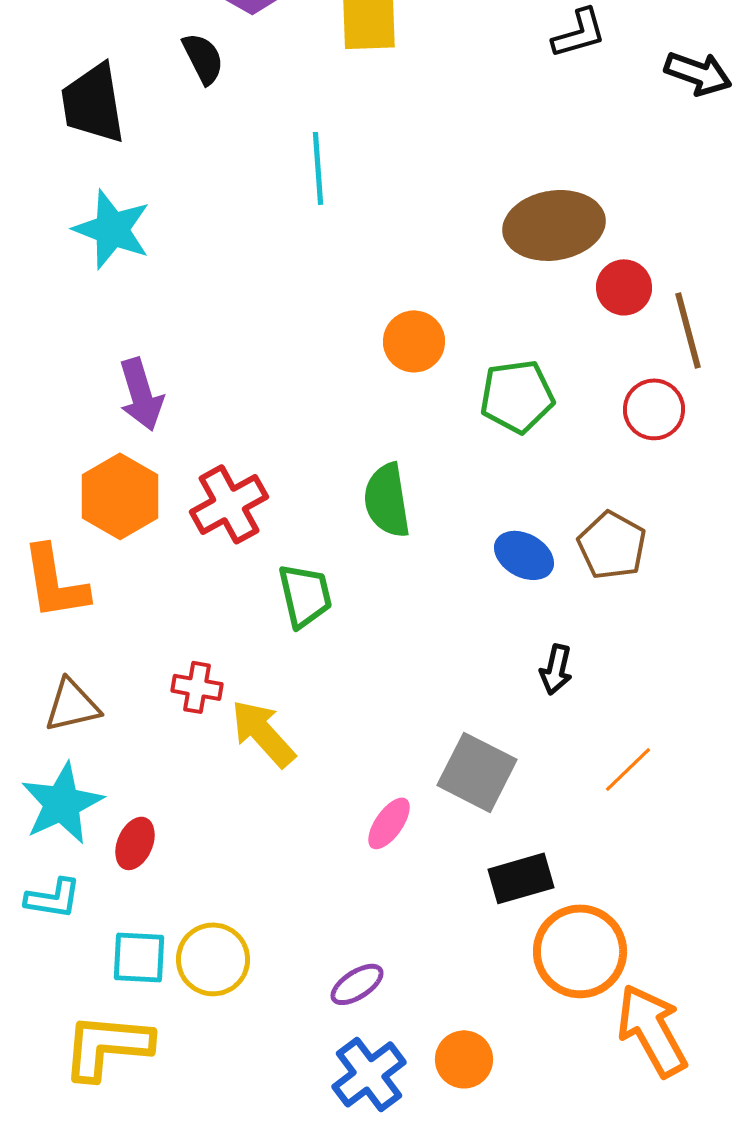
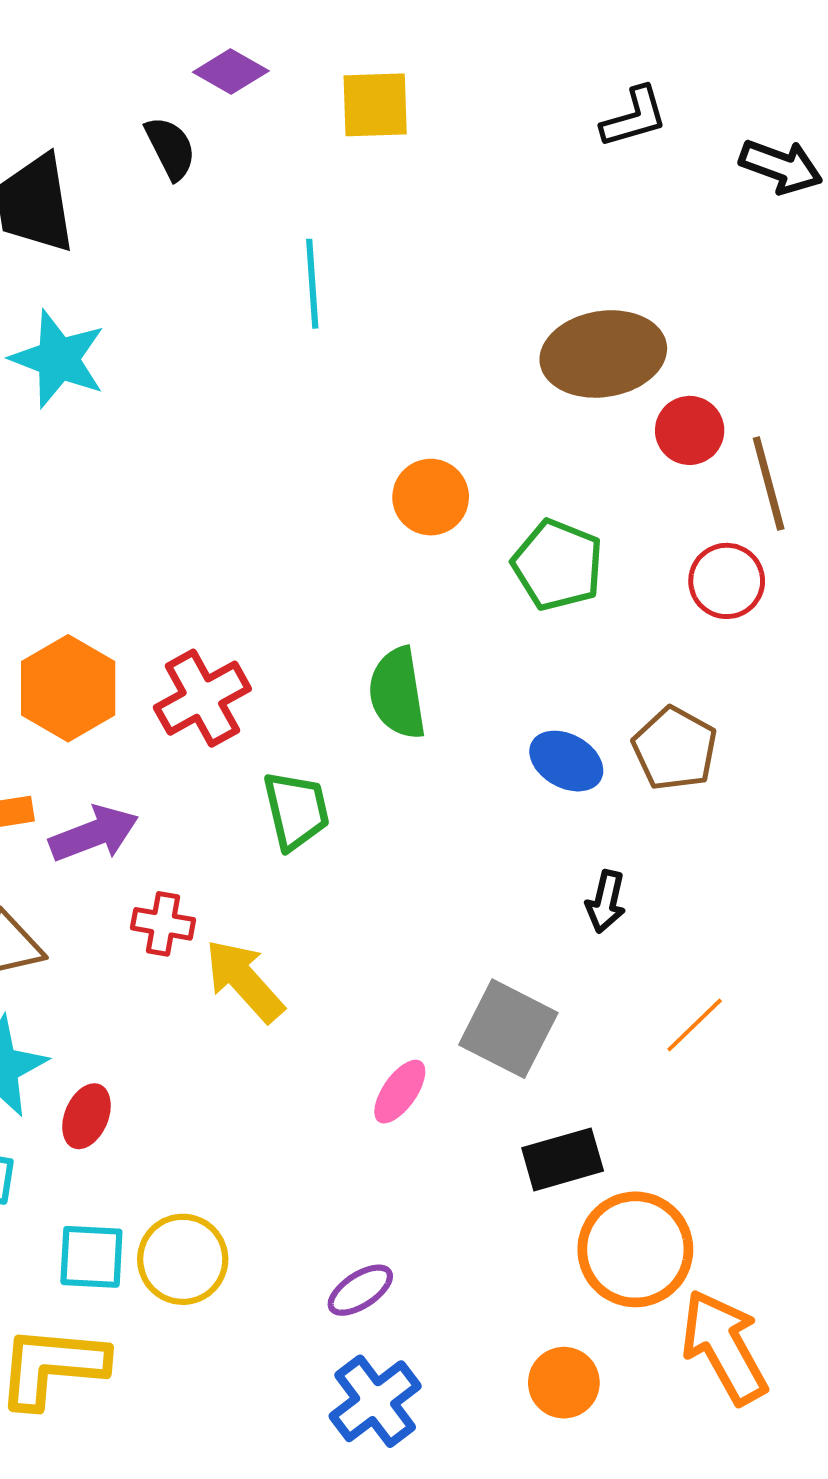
purple arrow: (141, 394) -> (94, 834), moved, turned -94
green pentagon: (517, 396) -> (558, 565), turned 30
orange circle: (464, 1059) -> (564, 1383), moved

